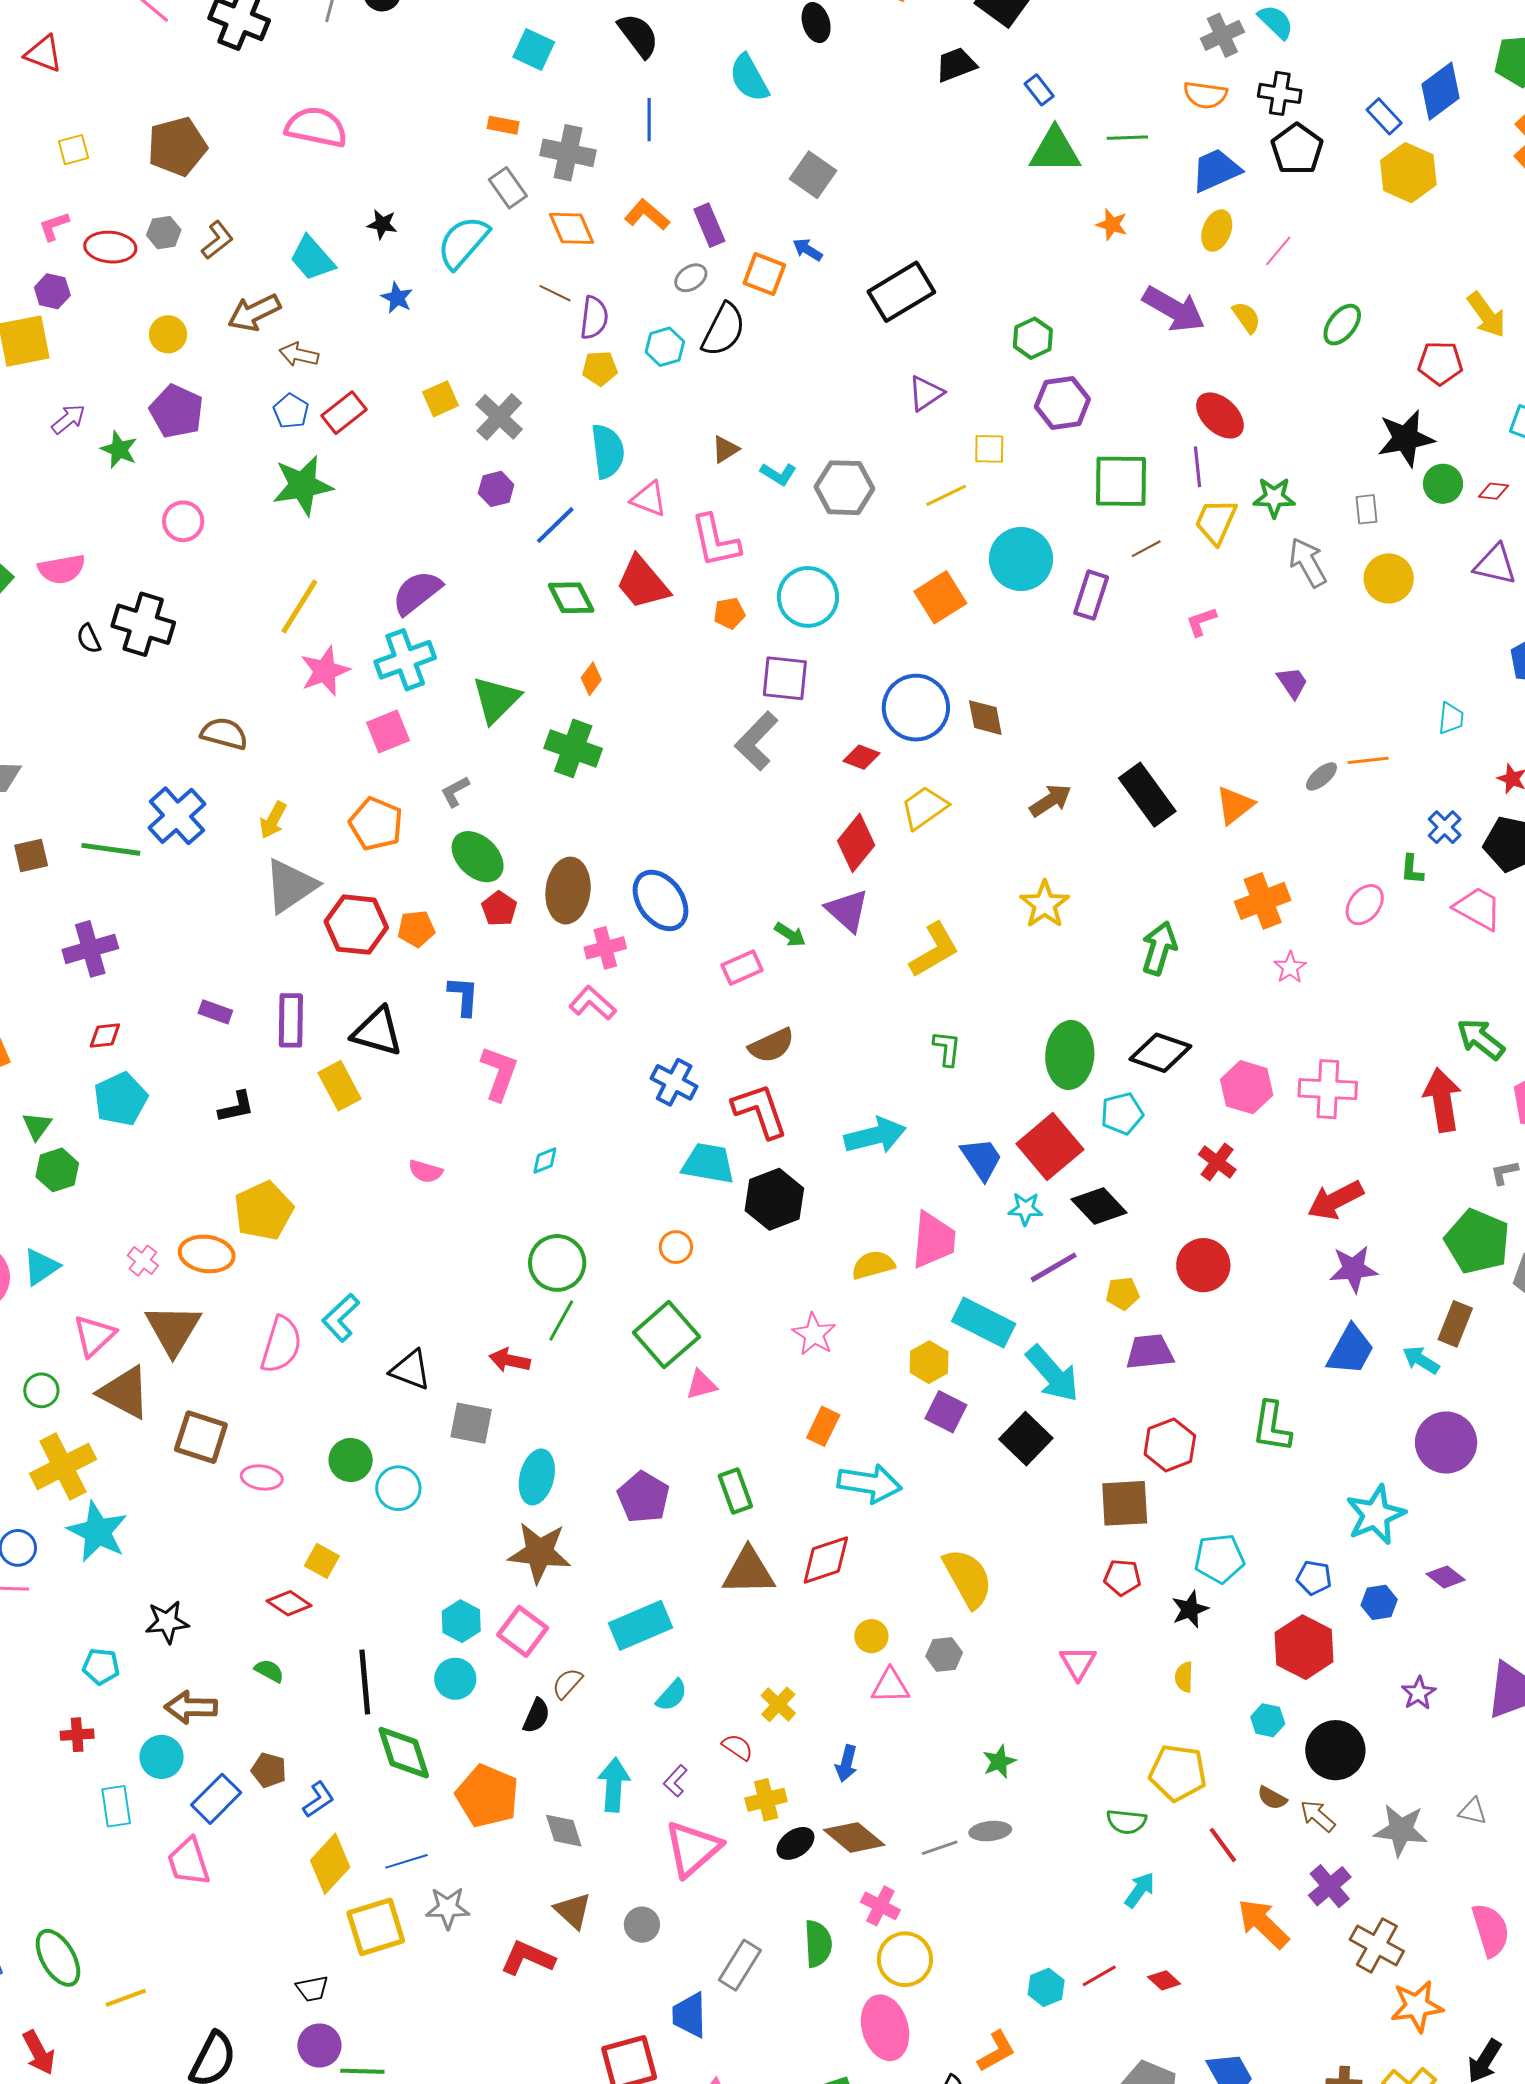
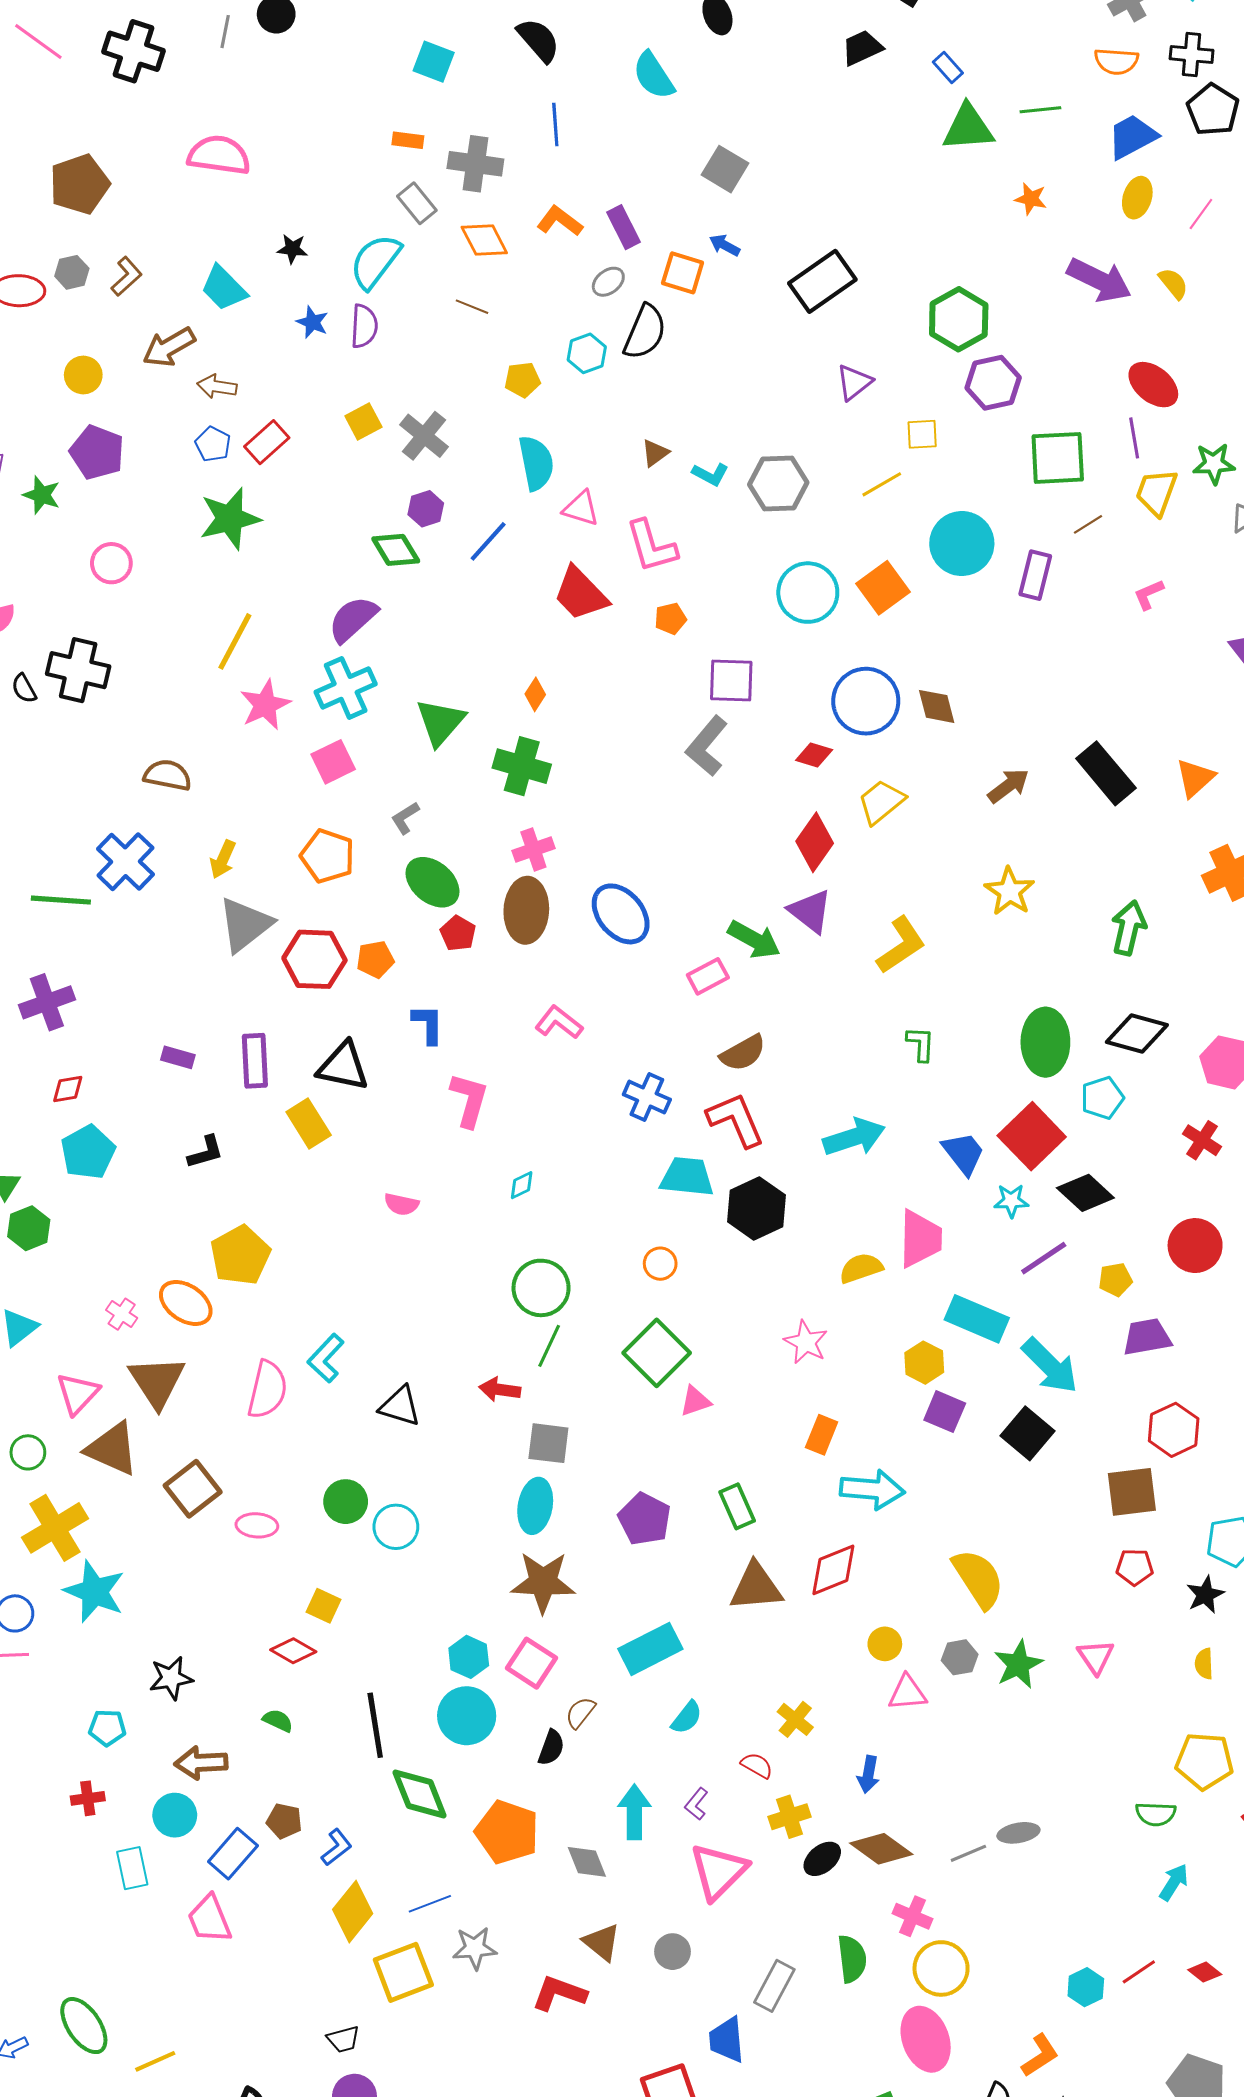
purple semicircle: (594, 318) -> (364, 326), moved
green hexagon: (1033, 338) -> (959, 319), size x1.5
cyan circle: (808, 597) -> (808, 593), moved
green diamond: (571, 598) -> (396, 550), moved
green arrow: (790, 935) -> (754, 940), size x1.6
pink cross: (605, 948) -> (533, 850), moved
orange ellipse: (207, 1254) -> (186, 1303), turned 30
gray square: (471, 1423) -> (548, 1443), moved
brown square: (201, 1437) -> (193, 1489), turned 38
cyan circle: (455, 1679) -> (467, 1716), size x1.4
green star: (999, 1762) -> (1018, 1664), moved, size x1.4

